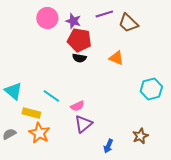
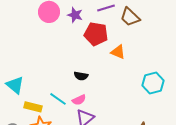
red pentagon: (79, 40) -> (96, 34), moved
black semicircle: (79, 58) -> (81, 76), moved
cyan line: (51, 96) -> (58, 99), moved

